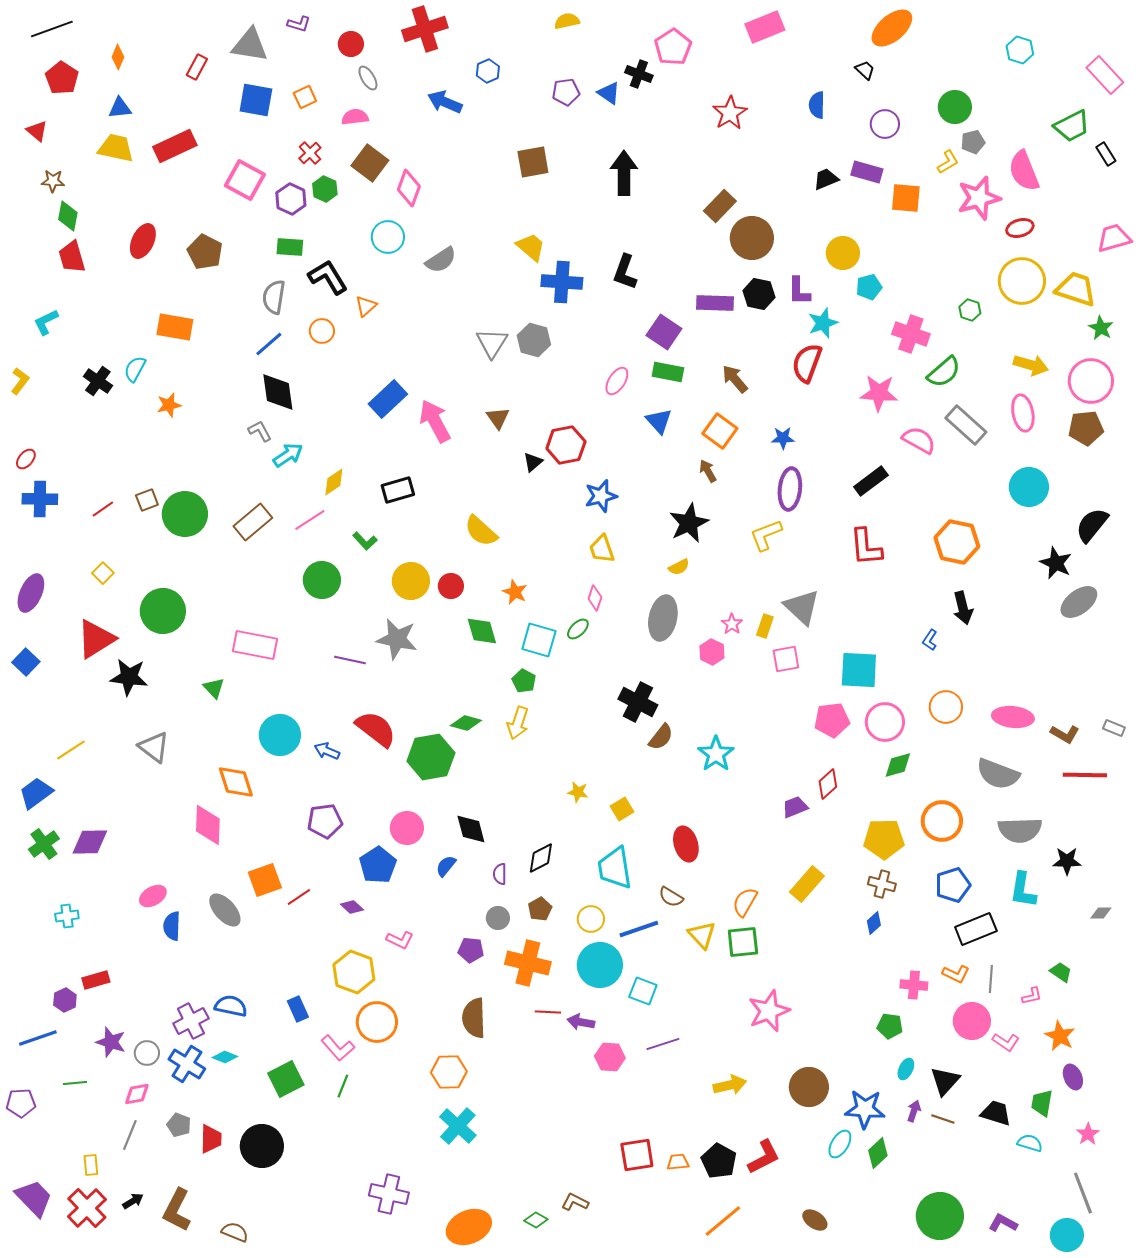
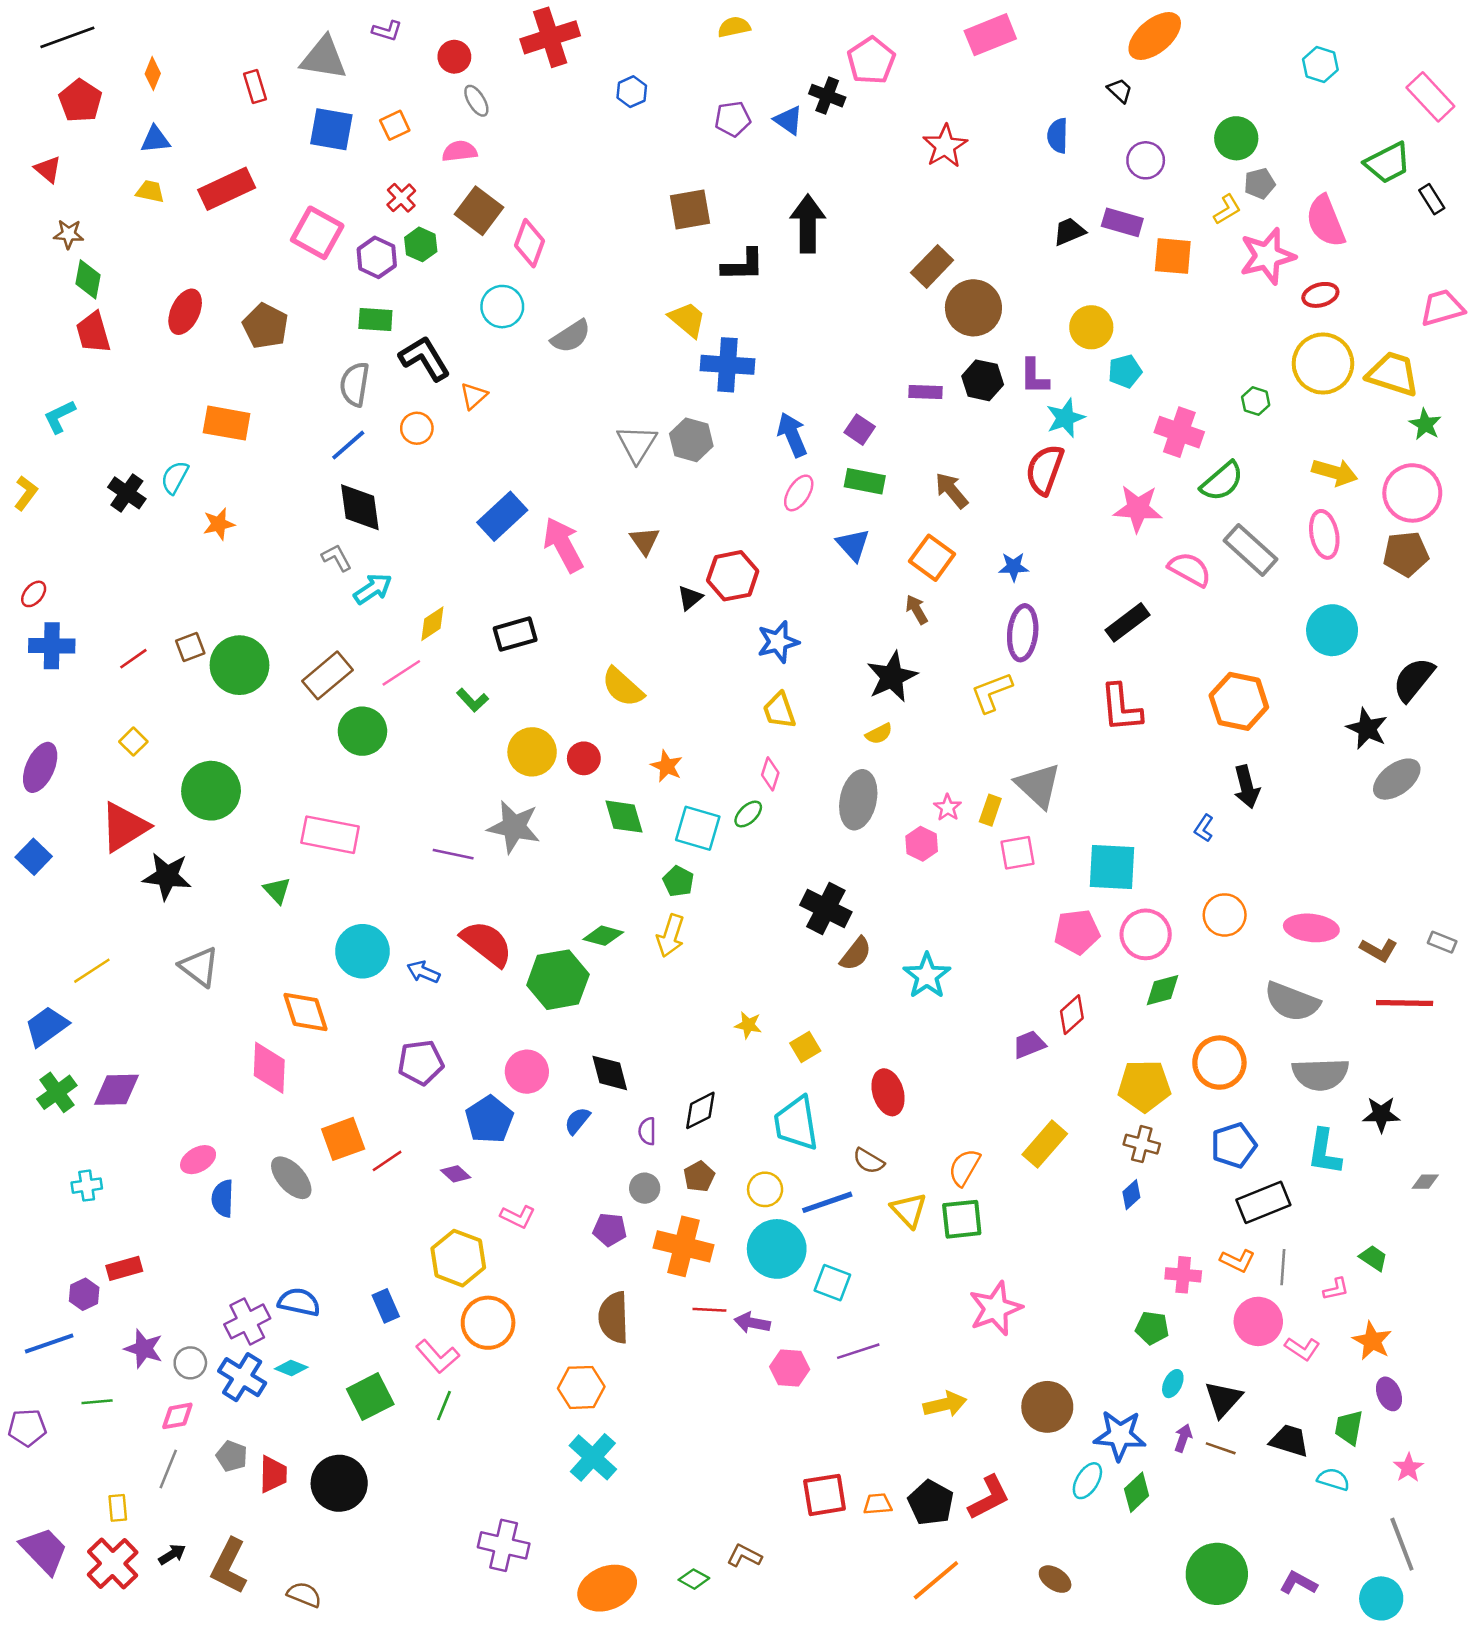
red rectangle: (197, 67) -> (255, 86), turned -45
blue arrow: (445, 102) -> (792, 435), moved, turned 44
yellow trapezoid: (116, 148) -> (150, 191), size x0.6
black L-shape: (625, 272) -> (743, 265), moved, turned -111
purple rectangle: (715, 303) -> (926, 392), size x0.7
purple square: (664, 332) -> (860, 430), size x0.7
green circle: (322, 580) -> (362, 731), moved

